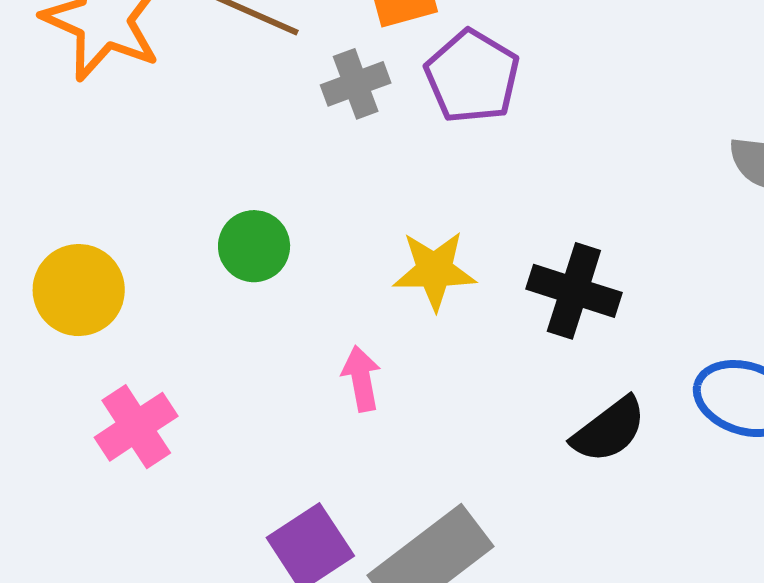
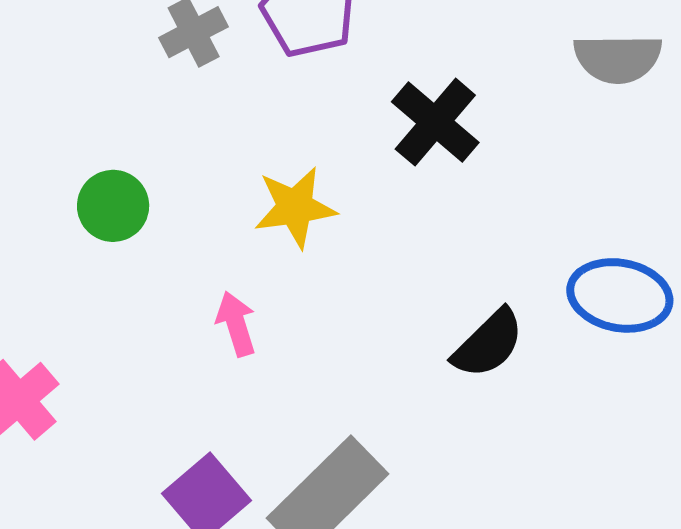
black cross: (574, 291) -> (435, 122), moved, turned 30

